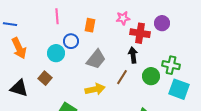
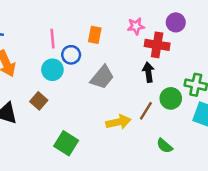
pink line: (57, 16) -> (52, 39), moved
purple circle: (162, 23) -> (176, 22), moved
brown line: (122, 77) -> (146, 111), moved
yellow arrow: (95, 89) -> (118, 122), moved

